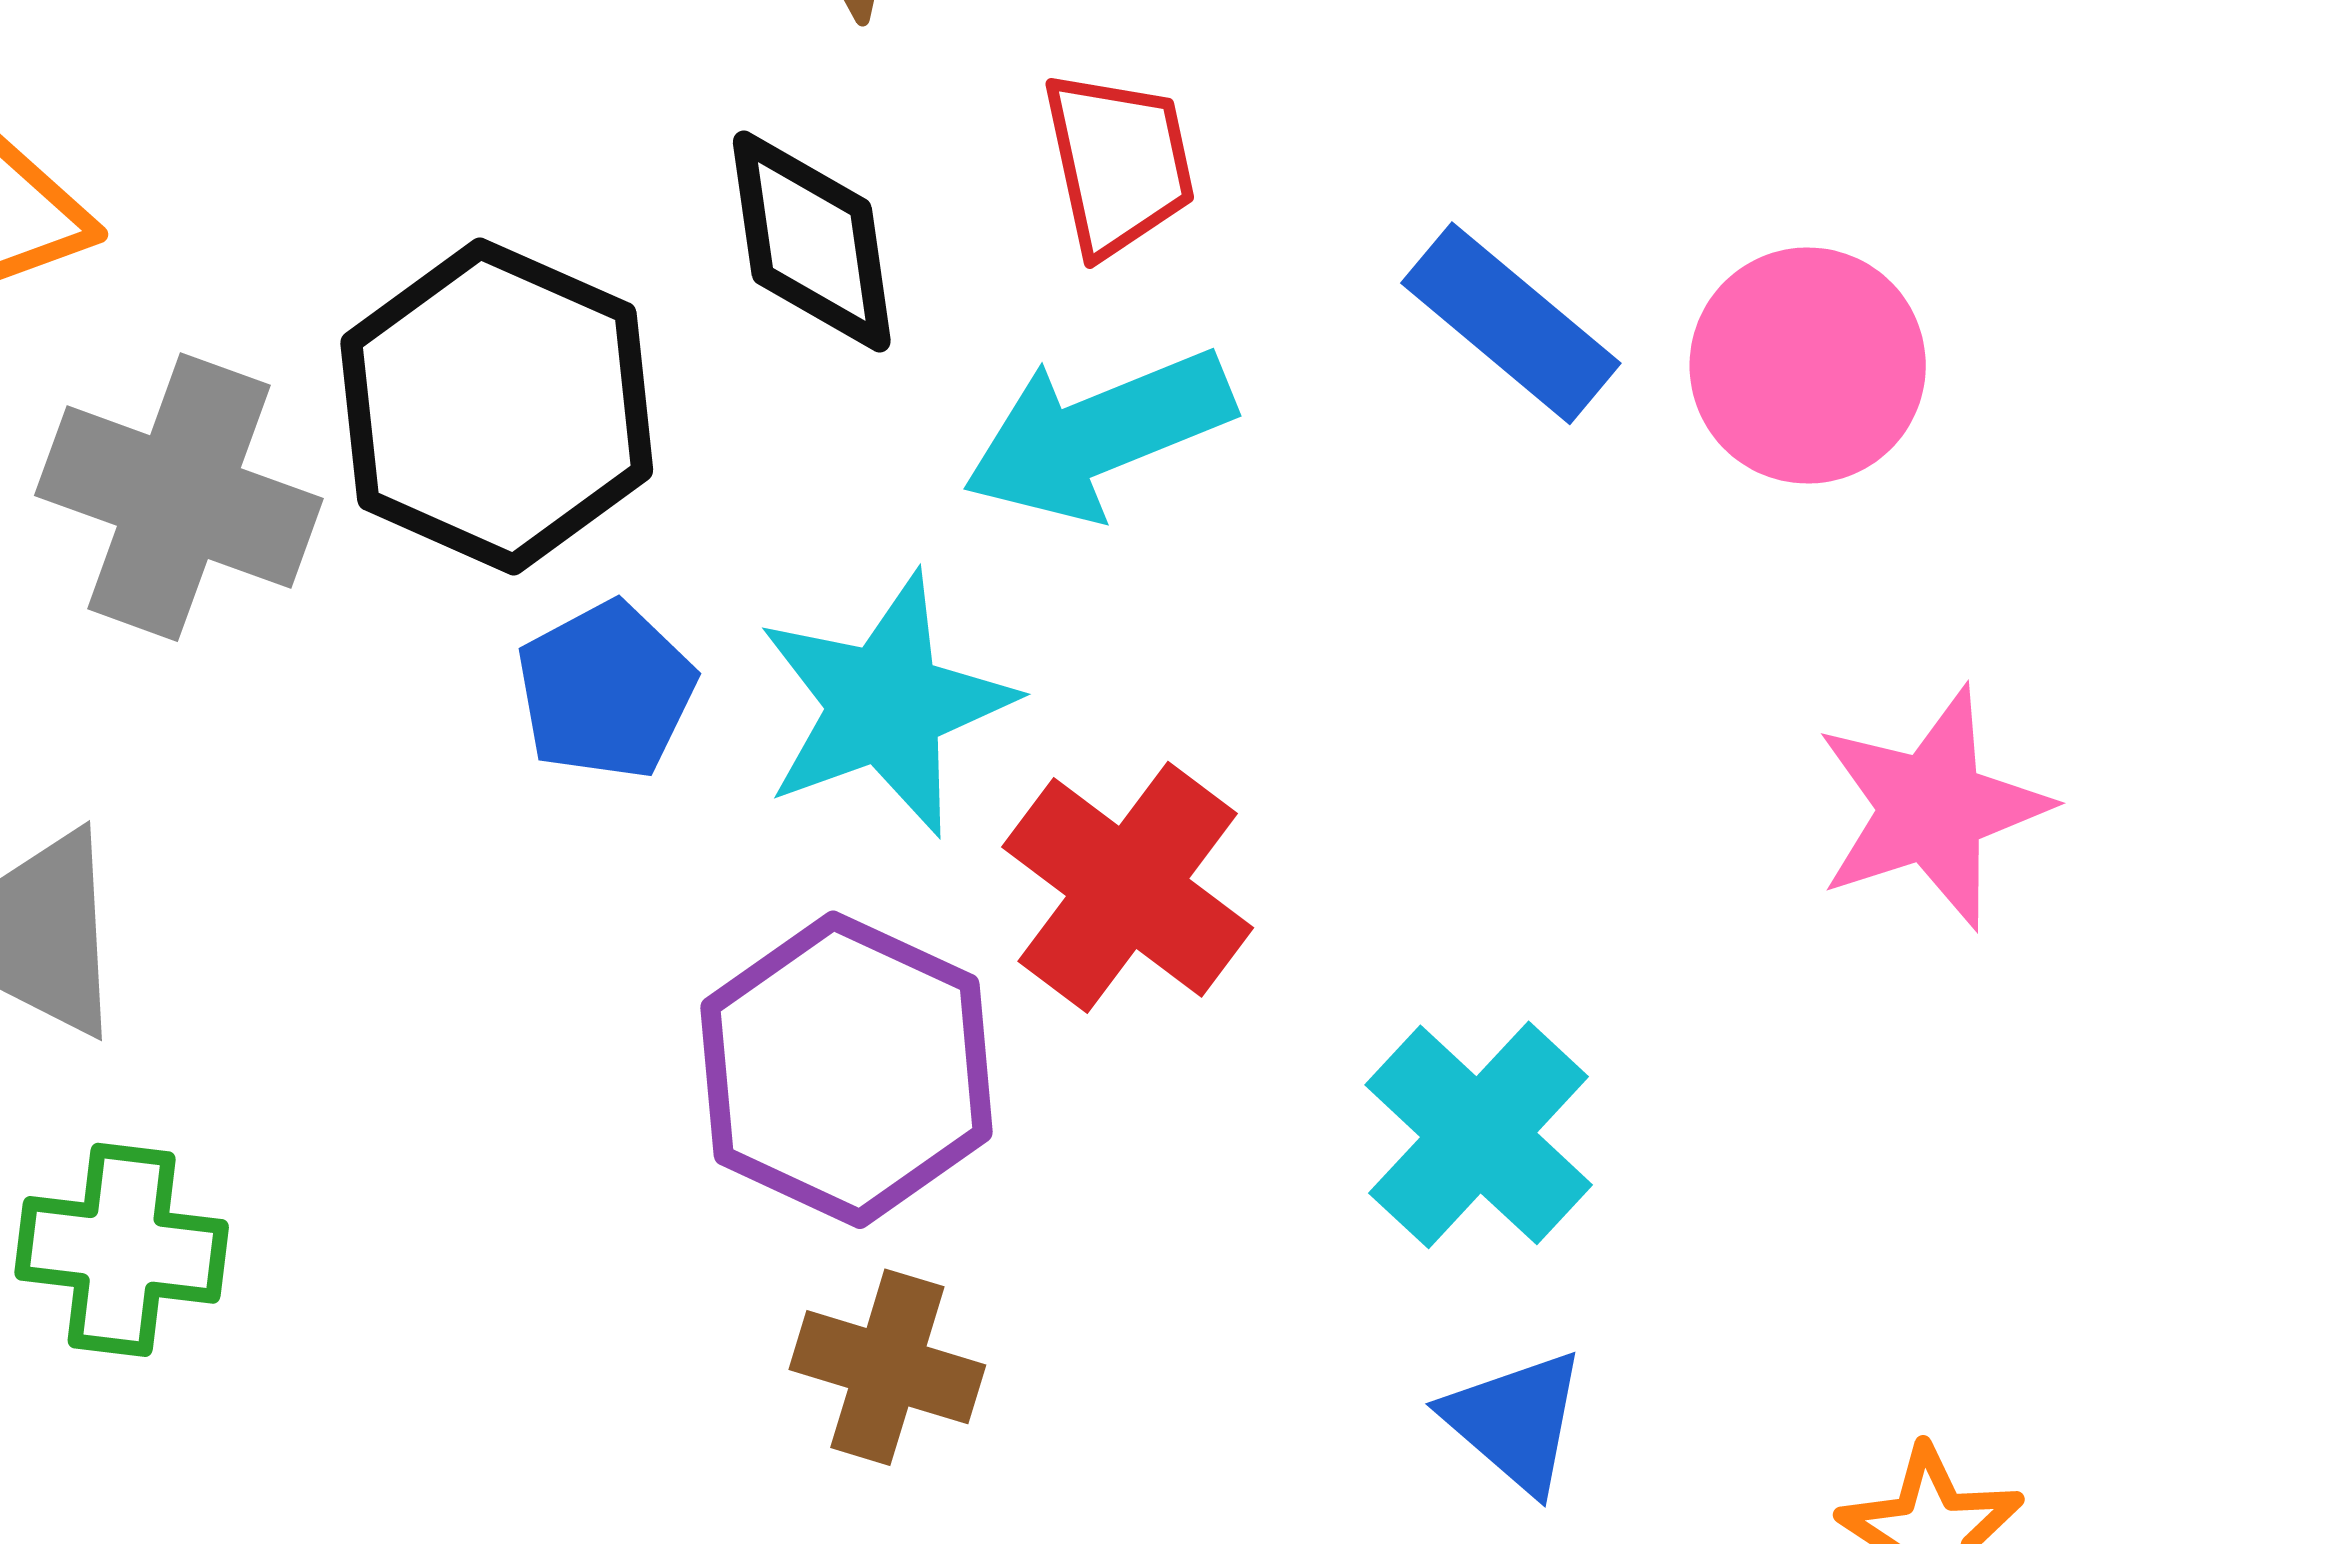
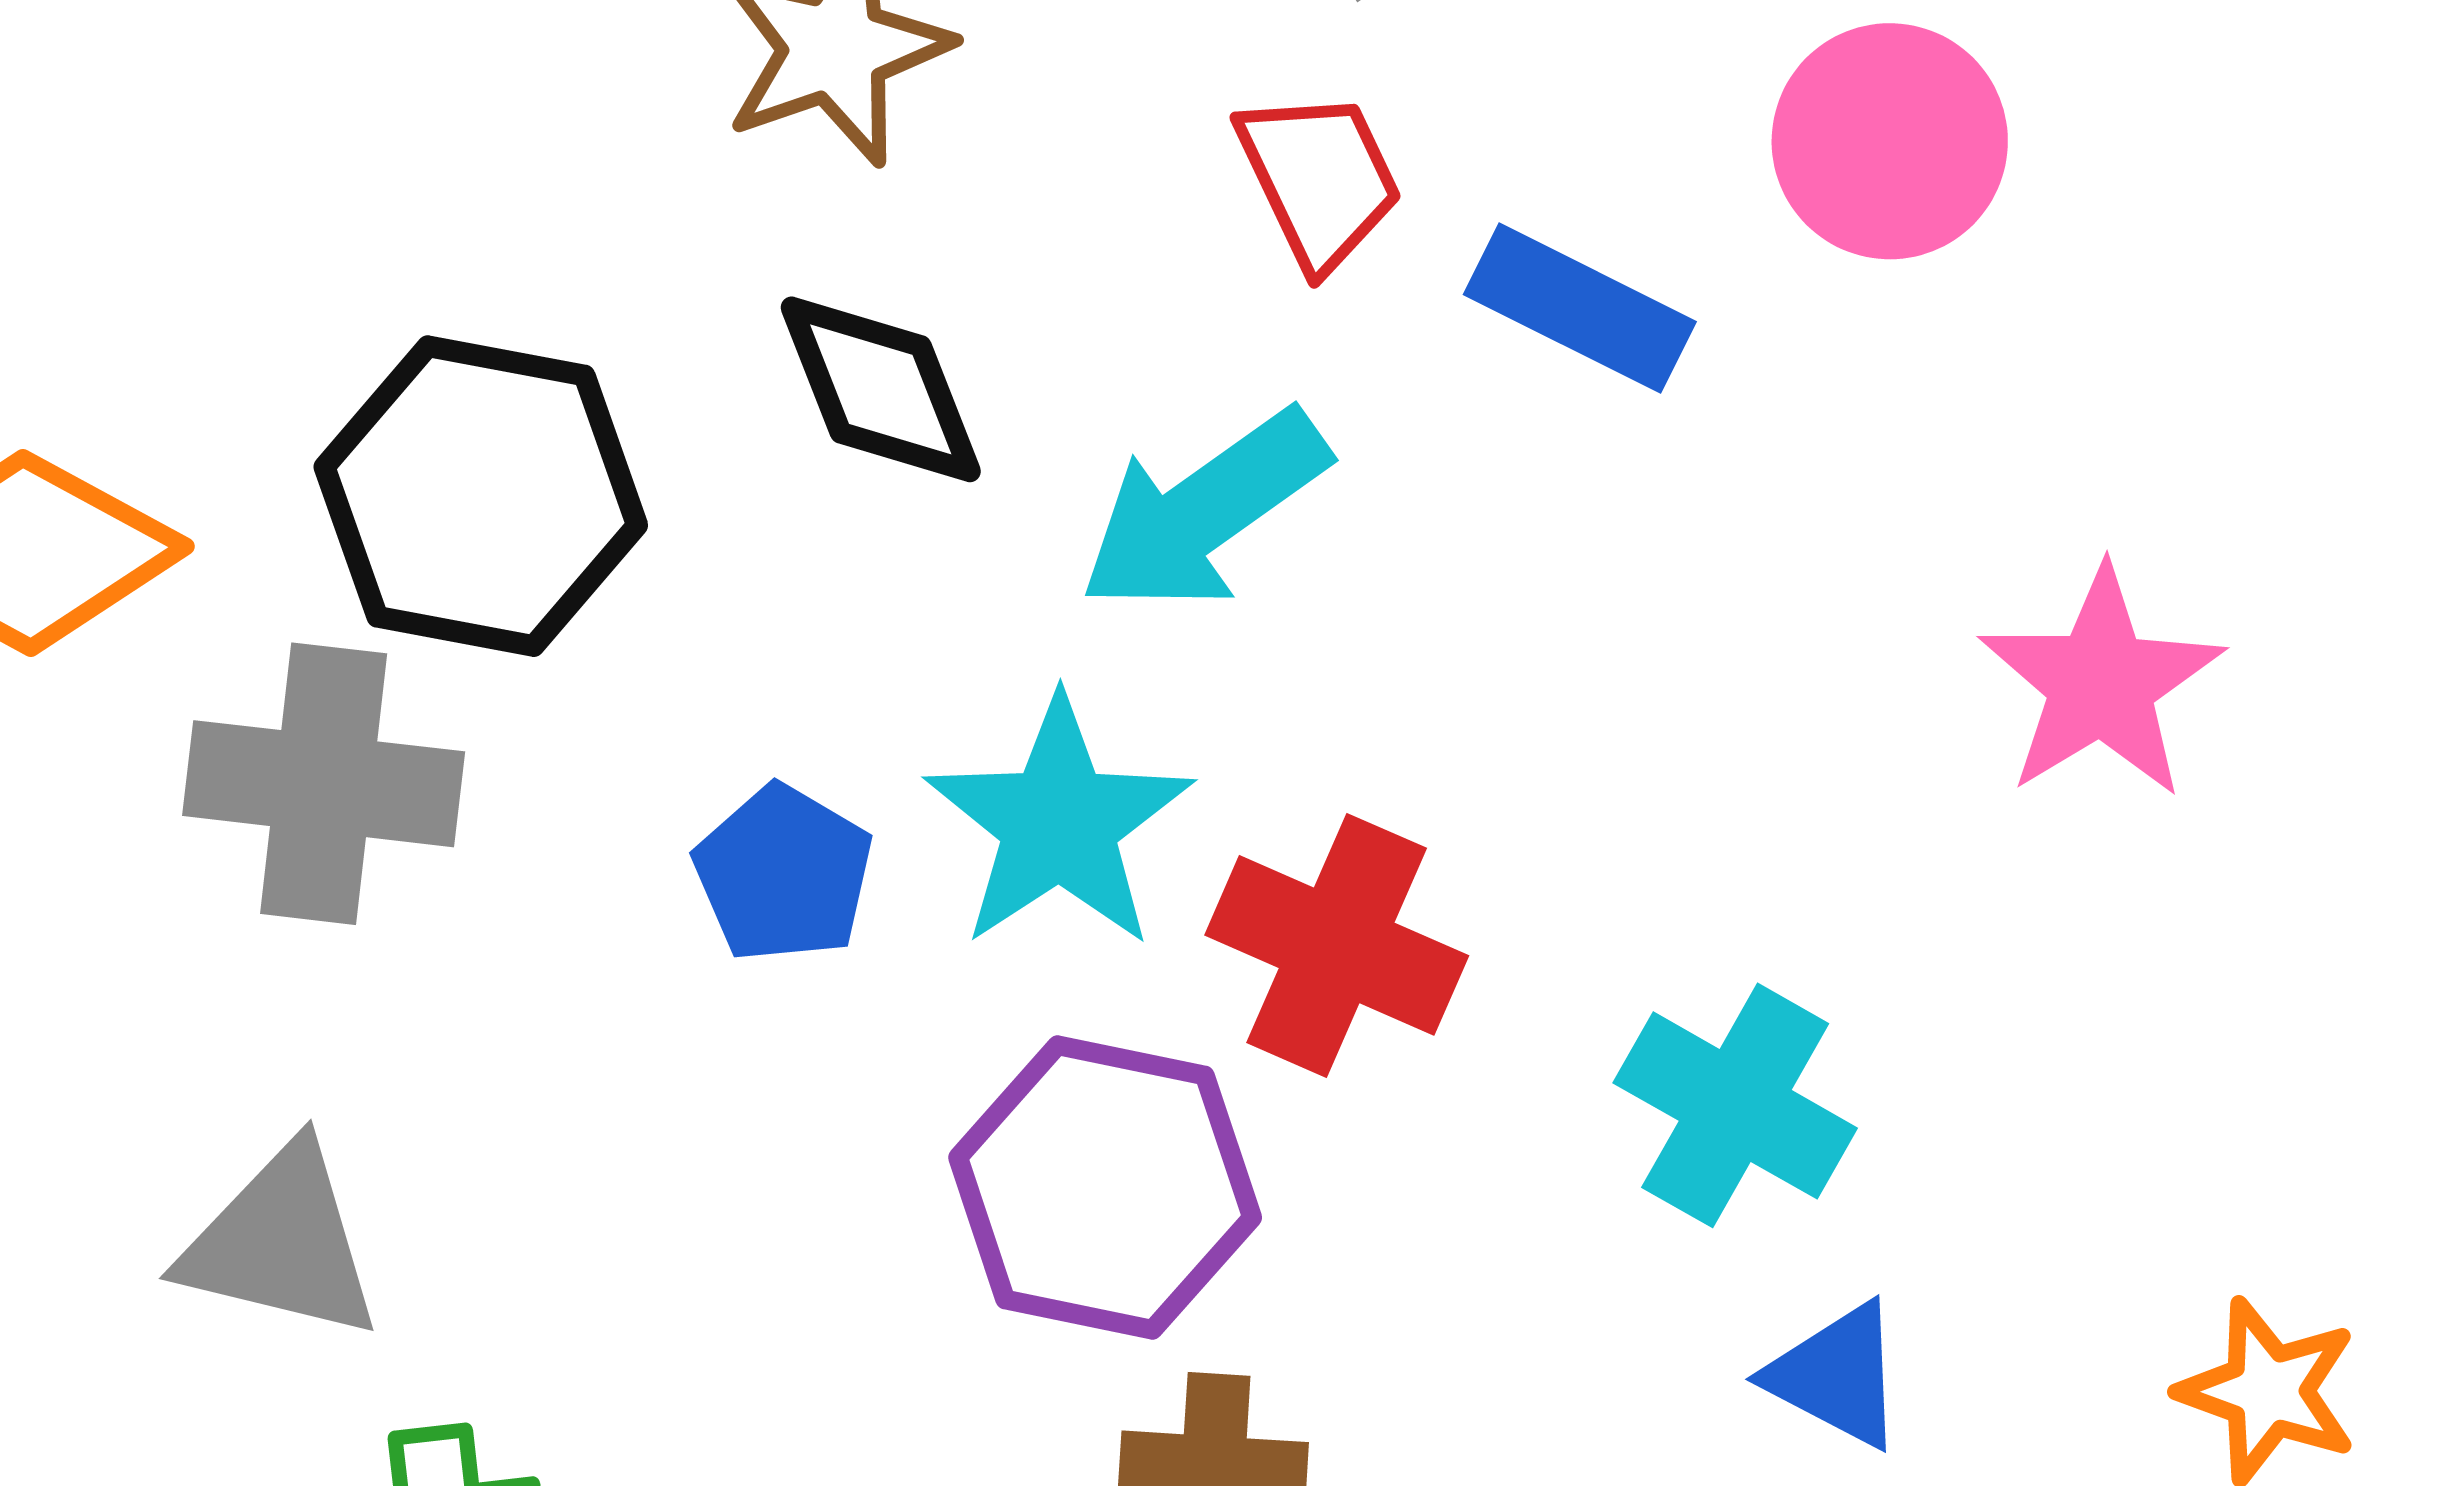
red trapezoid: (1119, 163) -> (1319, 179), moved
pink circle: (1808, 365) -> (1890, 141), moved
black hexagon: (497, 406) -> (481, 496), moved

